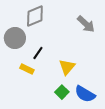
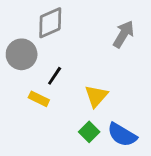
gray arrow: (86, 24) -> (123, 34), turned -102

